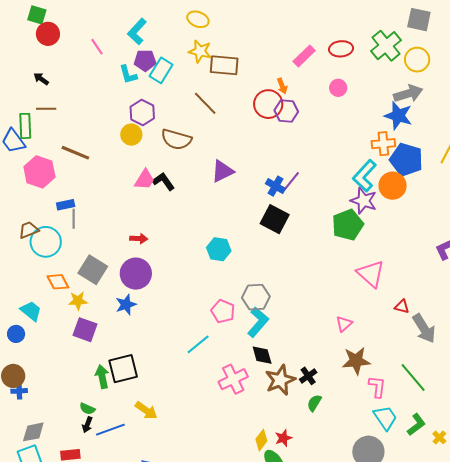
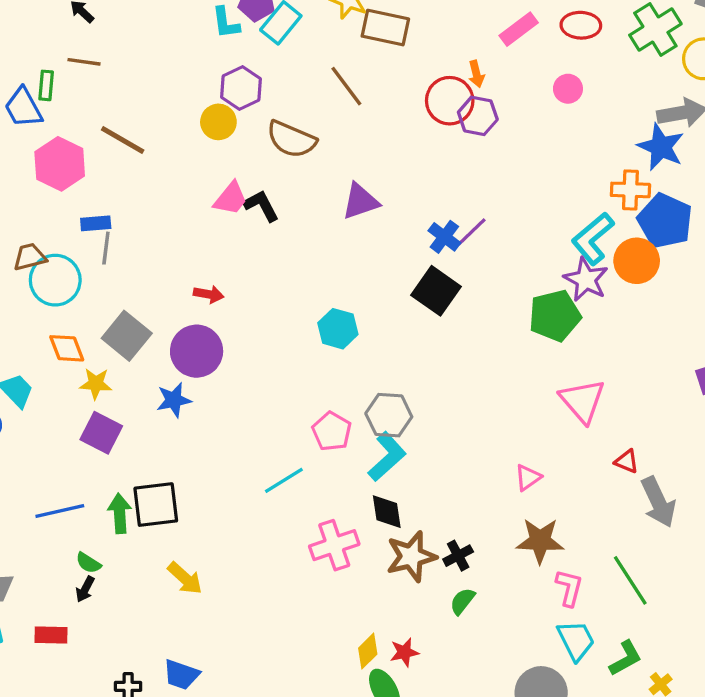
green rectangle: (25, 126) -> (46, 85), size x0.7
blue line: (110, 430) -> (60, 511), moved

